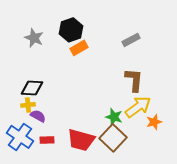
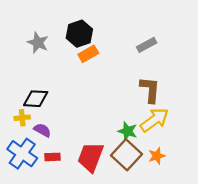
yellow cross: (28, 105) -> (22, 118), moved
orange star: (154, 122) -> (157, 156), moved
red trapezoid: (81, 140) -> (91, 157), turned 96

